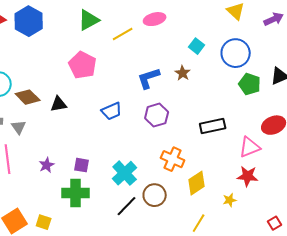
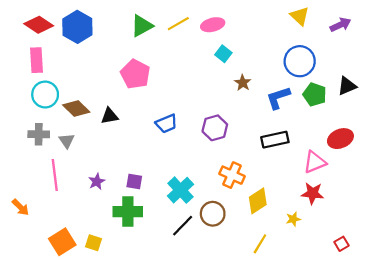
yellow line: (123, 34) -> (178, 24), moved
cyan square: (197, 46) -> (223, 54), moved
blue L-shape: (149, 78) -> (278, 98), moved

